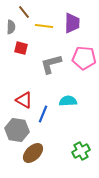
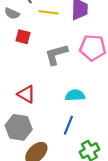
gray semicircle: (11, 27) -> (12, 13), turned 112
blue line: (43, 114) -> (68, 125), moved

